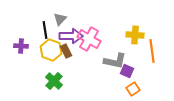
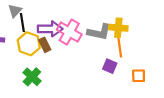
gray triangle: (60, 19) -> (15, 11), moved
orange line: (152, 51) -> (119, 45), moved
gray L-shape: (115, 61) -> (99, 32), moved
orange square: (133, 89) -> (139, 76), moved, turned 32

